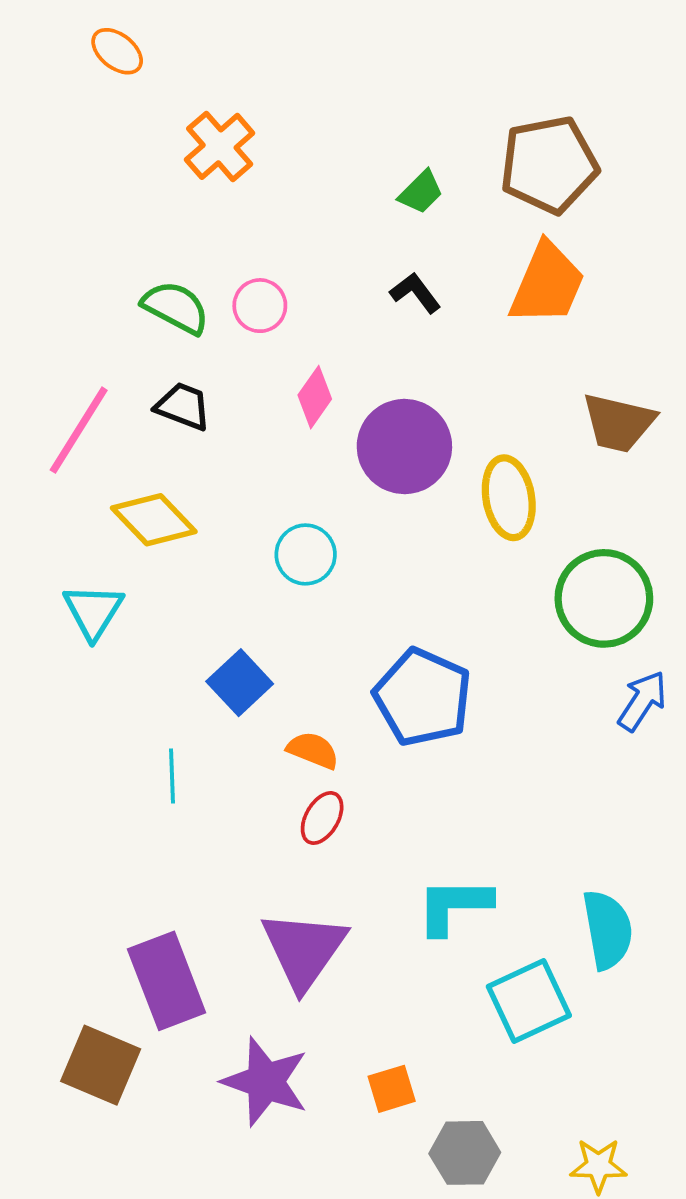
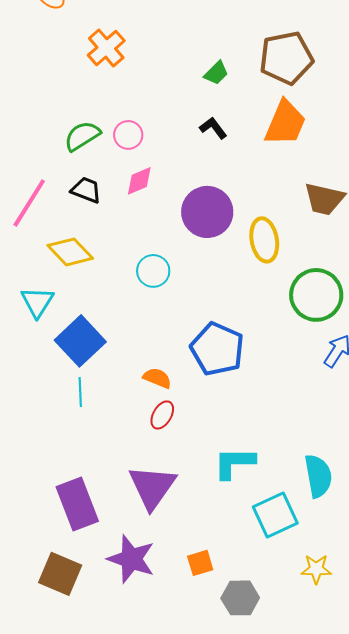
green semicircle: (176, 307) -> (82, 136), turned -60
pink diamond: (315, 397) -> (139, 181), moved, turned 32
blue square: (240, 683) -> (80, 341), moved, size x1.4
brown square: (101, 1065) -> (60, 574), moved
yellow star: (598, 1166) -> (316, 569), moved

